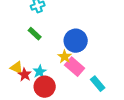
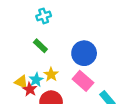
yellow star: (65, 57) -> (51, 74), moved
cyan star: (40, 72) -> (36, 80), moved

